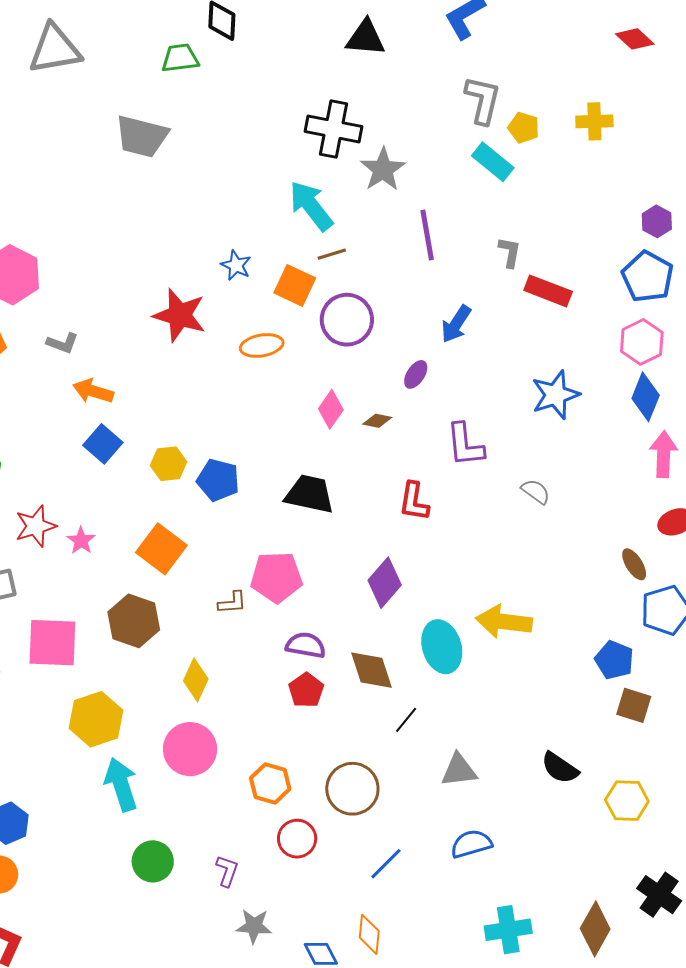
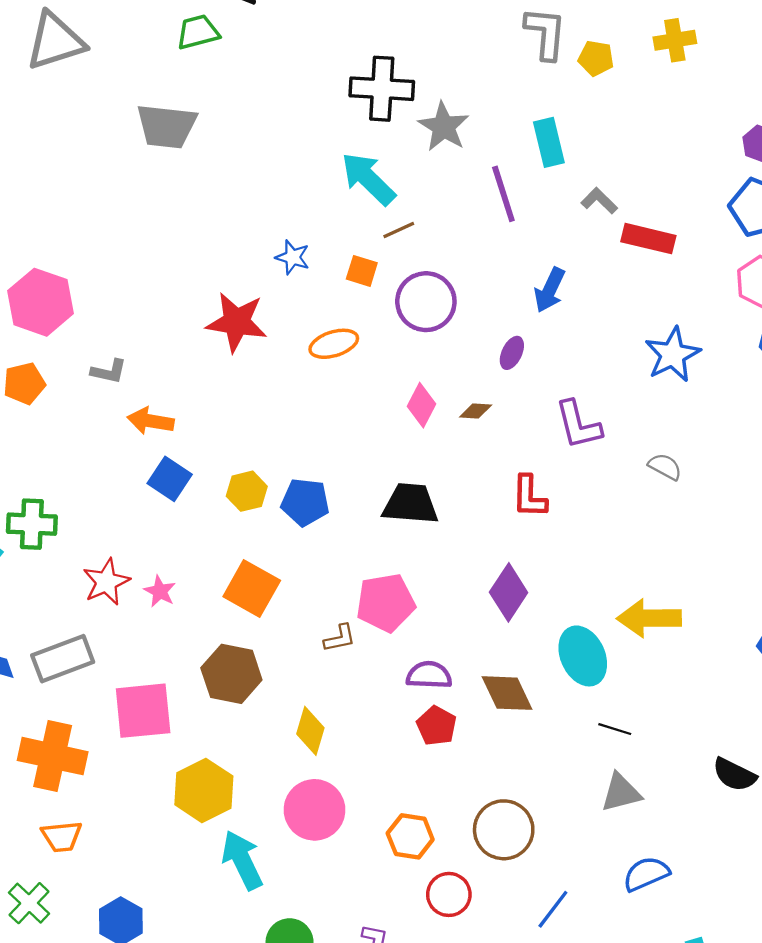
cyan rectangle: (493, 162) -> (549, 142), moved, turned 45
gray L-shape: (510, 252) -> (599, 201), turned -48
orange square: (295, 285) -> (362, 271), size x0.7
black line: (406, 720) -> (615, 729), moved, turned 76

